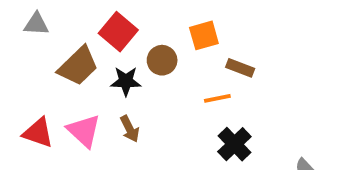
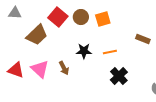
brown circle: (162, 60) -> (81, 17), moved
brown rectangle: (240, 68) -> (143, 39), moved
black star: (126, 81) -> (84, 51), moved

